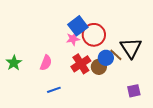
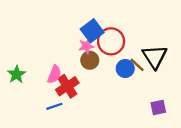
red cross: (81, 64) -> (67, 86), moved
brown circle: (99, 67) -> (90, 60), moved
blue line: (54, 90) -> (54, 106), moved

